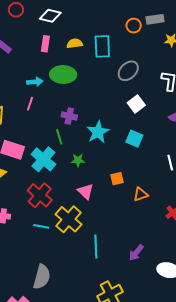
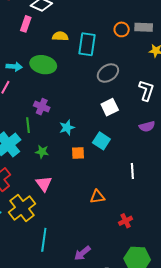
pink rectangle: (45, 44) -> (26, 24), moved
cyan star: (98, 132) -> (67, 128), size x0.7
orange square: (117, 179) -> (78, 153), moved

